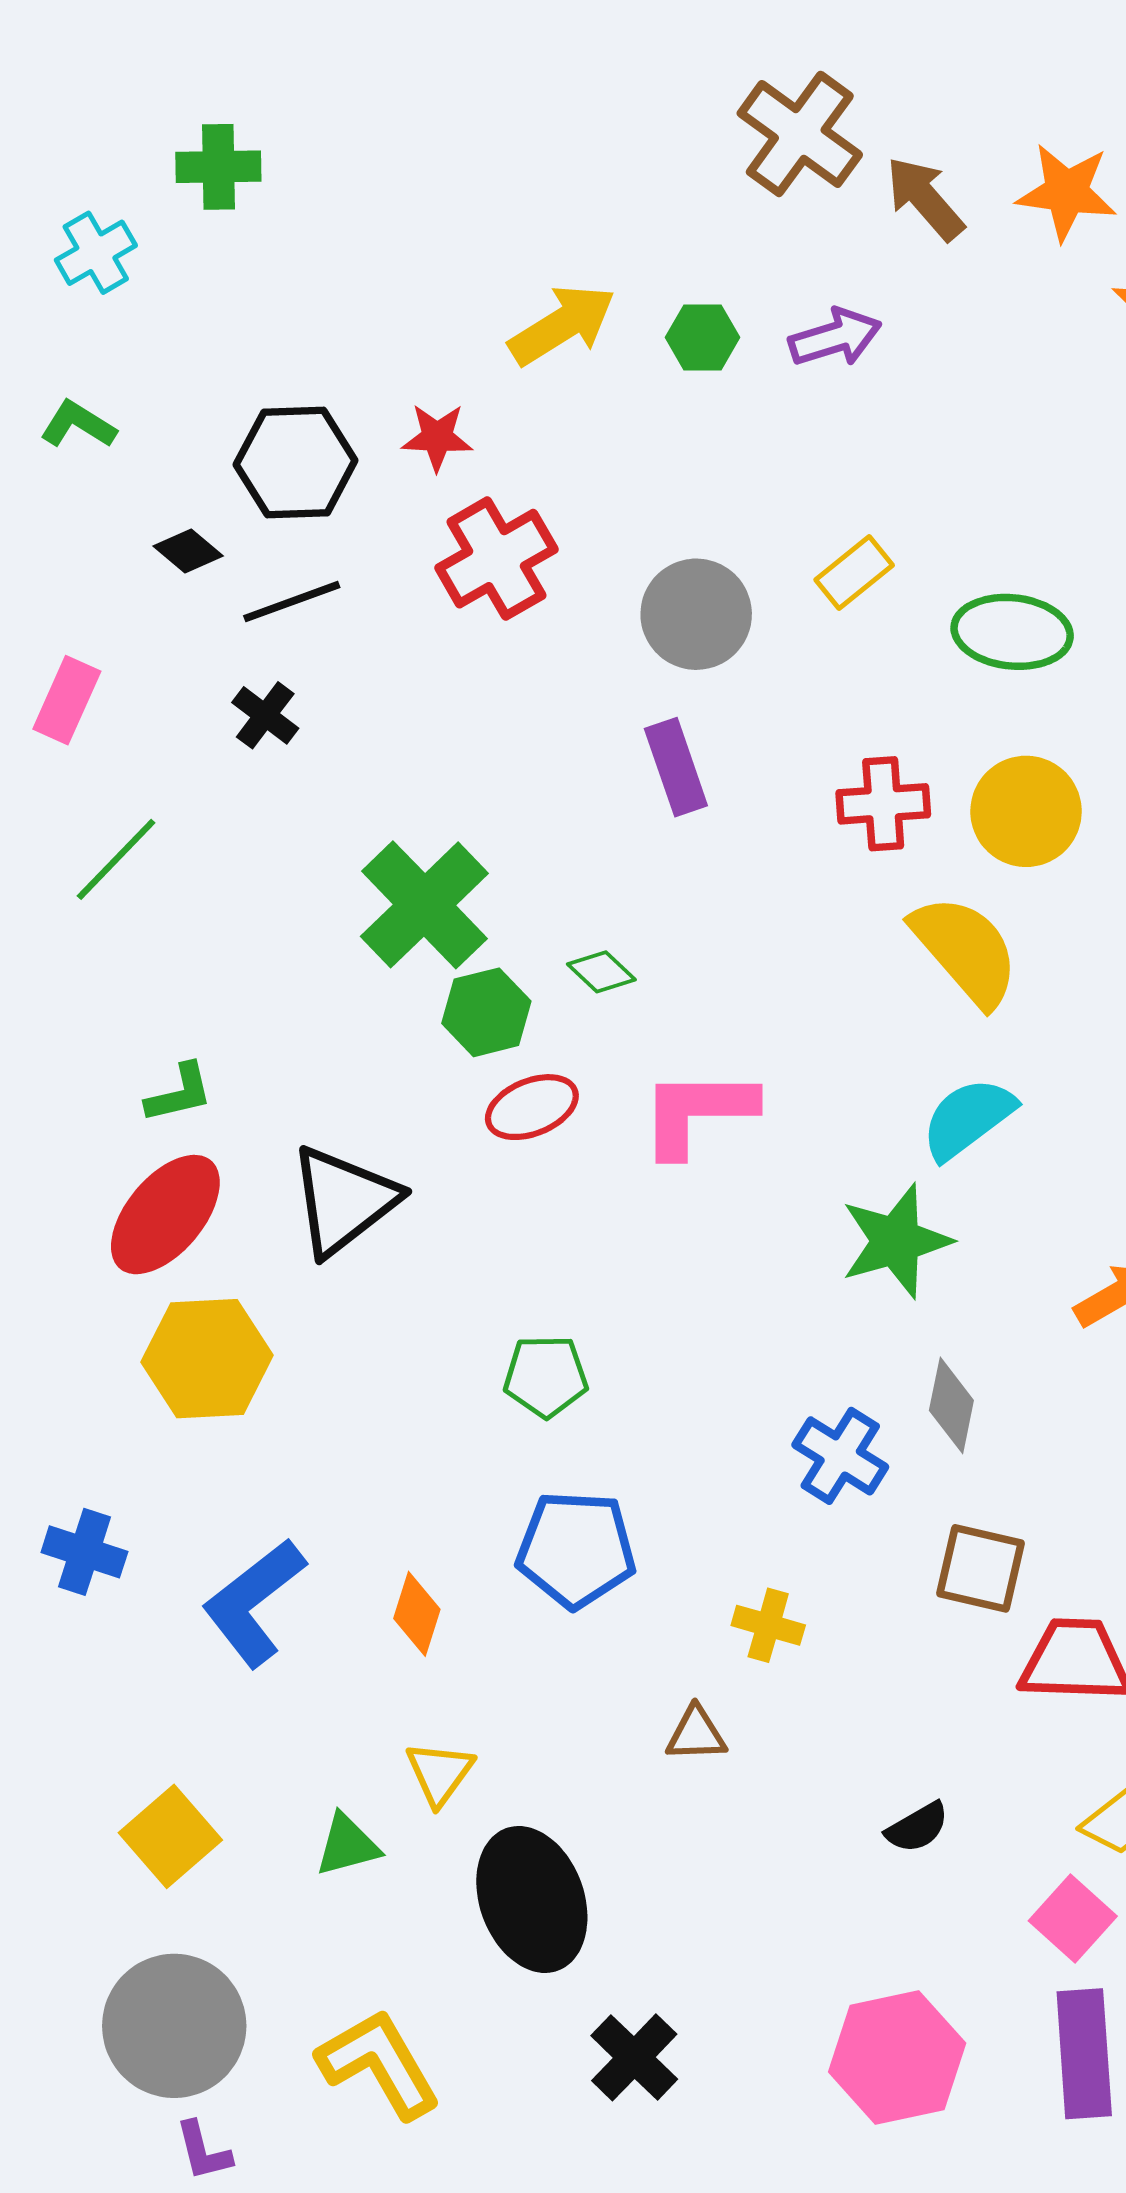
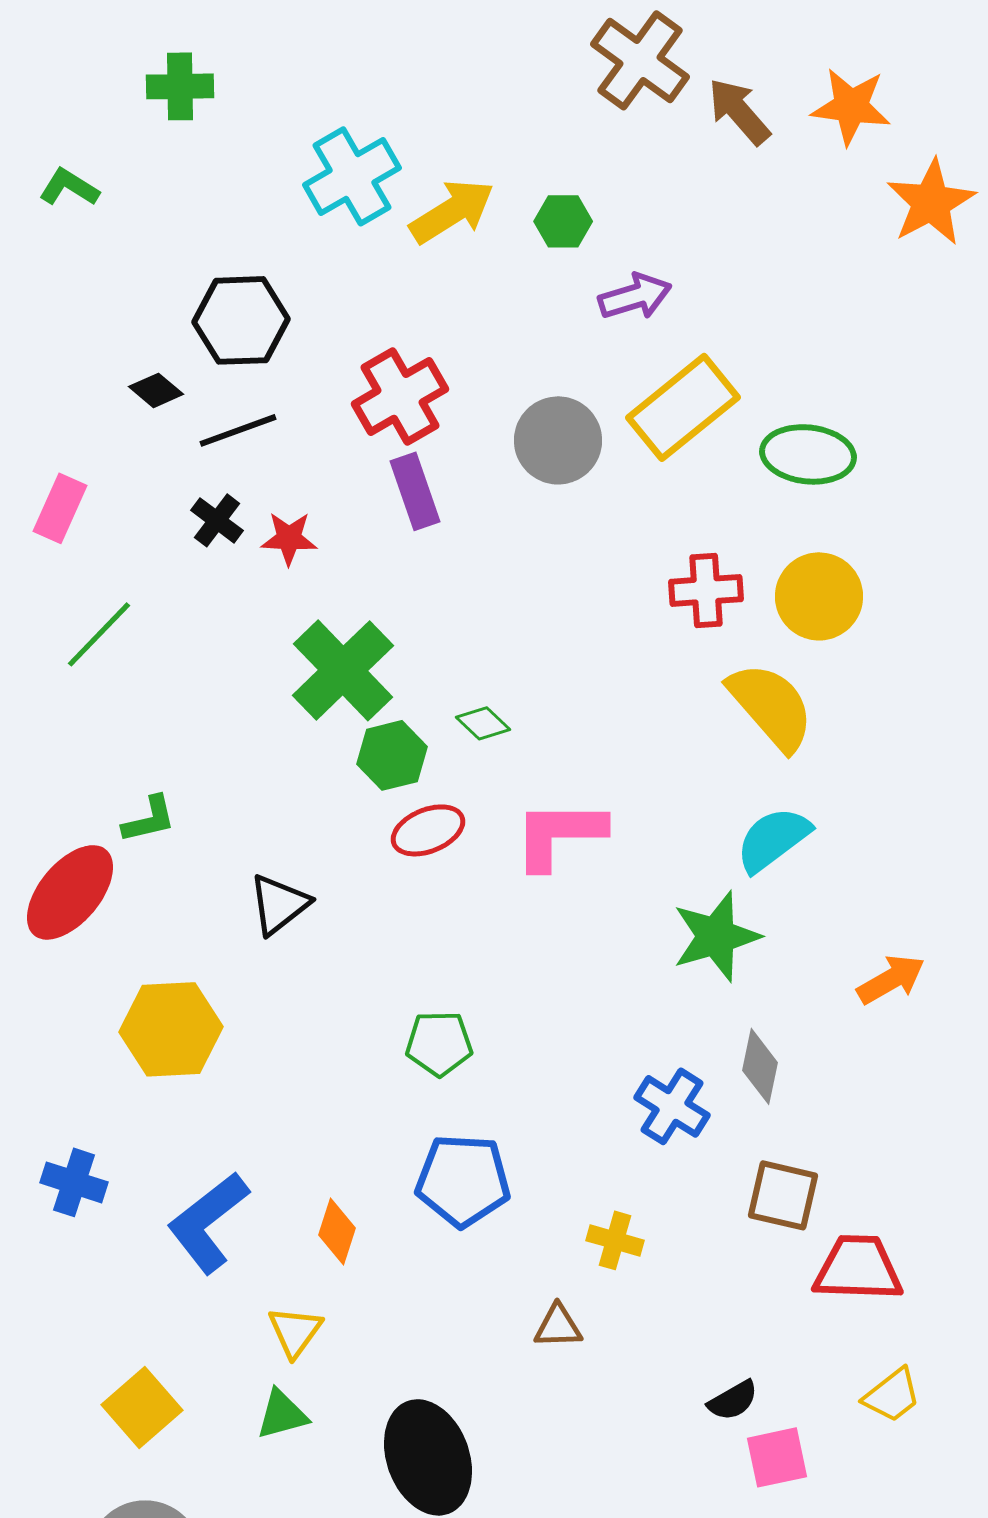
cyan cross: (96, 253) -> (352, 176), moved, size x1.5
purple arrow: (835, 337) -> (635, 296), moved
green L-shape: (78, 425) -> (69, 187), moved
red star: (437, 437) -> (289, 538), moved
yellow rectangle: (854, 573) -> (683, 407), size x1.8
purple rectangle: (676, 767) -> (415, 491), moved
black triangle: (344, 1201) -> (279, 904), size x0.7
red ellipse: (165, 1215) -> (70, 892), moved
yellow triangle: (440, 1773) -> (295, 1331), moved
pink square: (1073, 1918) -> (777, 1457), moved, turned 36

